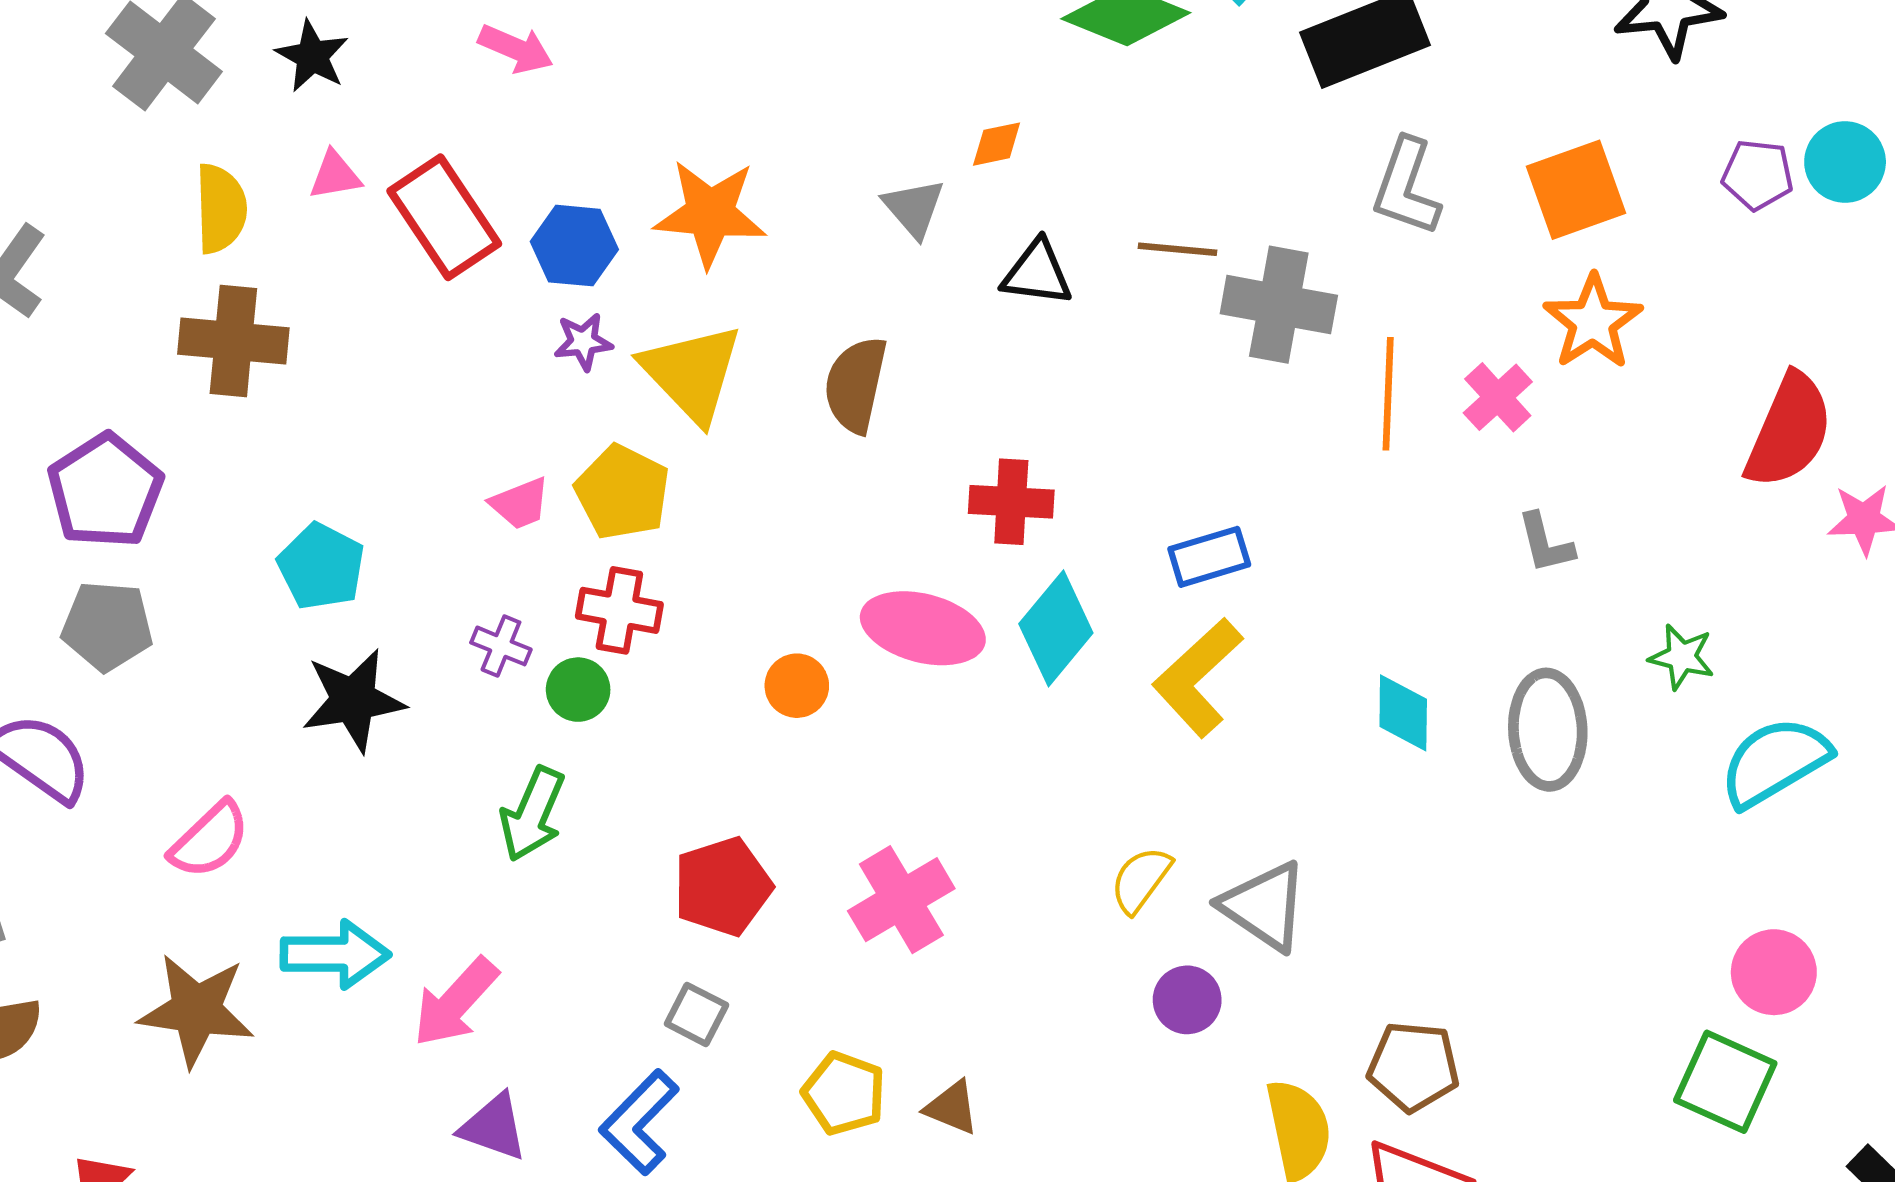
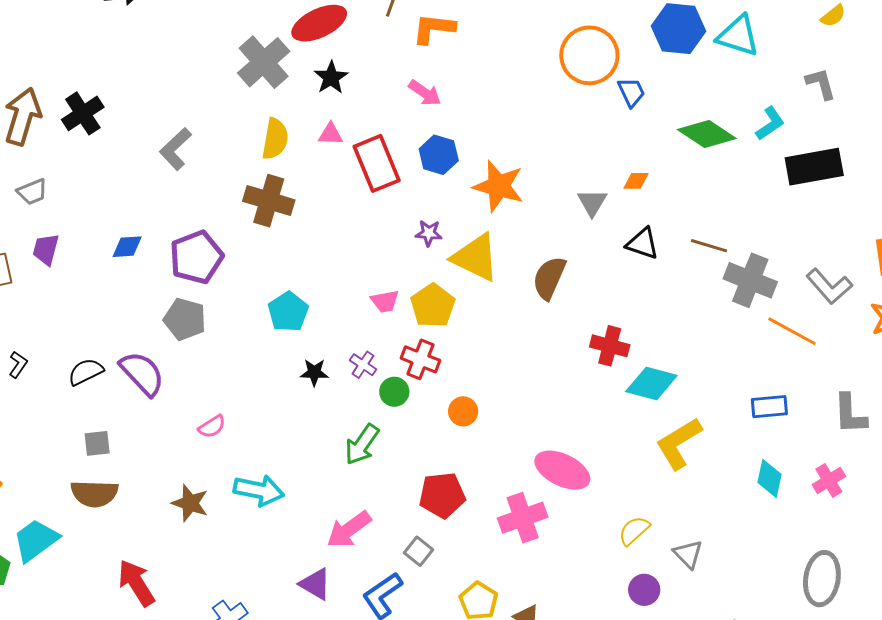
gray L-shape: (1406, 187) -> (829, 286), moved, turned -72
blue hexagon: (574, 246) -> (439, 155), moved
yellow triangle: (692, 373) -> (476, 257), turned -32
orange line: (1388, 394) -> (792, 331), turned -75
pink cross: (1498, 397) -> (829, 480), moved
gray L-shape: (1545, 543) -> (850, 414), size x1.4
blue rectangle: (1209, 557) -> (769, 407), moved
pink ellipse: (923, 628) -> (562, 470), moved
cyan diamond: (1056, 628) -> (651, 384), moved, turned 54
orange circle: (797, 686) -> (463, 411), moved
black star: (353, 700) -> (314, 372), moved, size x0.6
gray ellipse: (1548, 730) -> (822, 579), moved
pink semicircle: (210, 840) -> (212, 427), size x0.7
gray triangle: (1264, 906) -> (688, 554), size x0.7
pink arrow: (456, 1002) -> (349, 529), moved
brown star: (196, 1010) -> (190, 503), size x0.7

